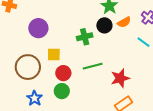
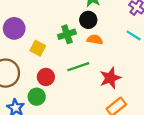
orange semicircle: (124, 22) -> (95, 40), moved, turned -136
yellow square: (54, 55) -> (38, 48), moved, turned 32
green circle: (62, 91) -> (37, 97), moved

